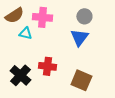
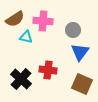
gray circle: (84, 16) -> (73, 30), moved
blue triangle: (79, 37) -> (80, 52), moved

